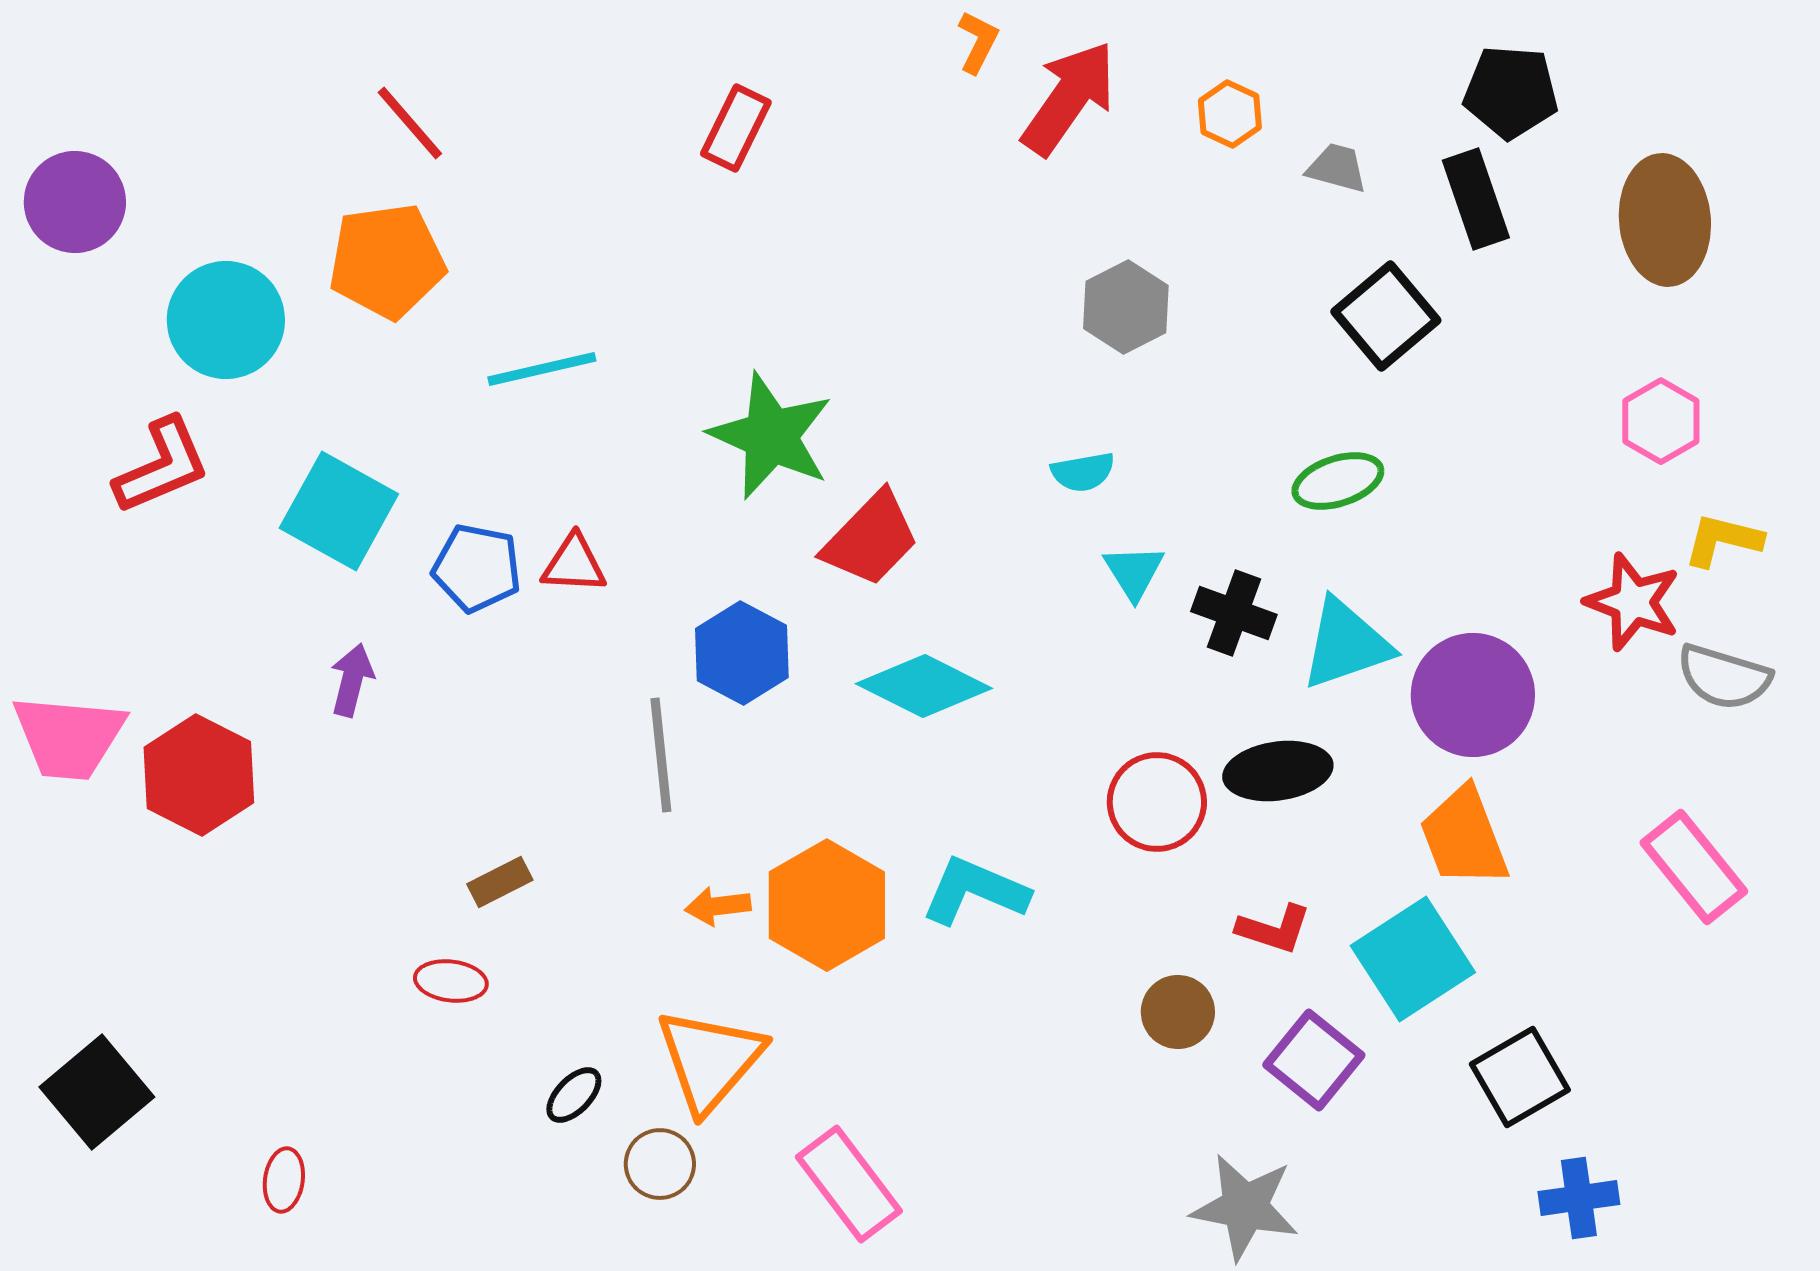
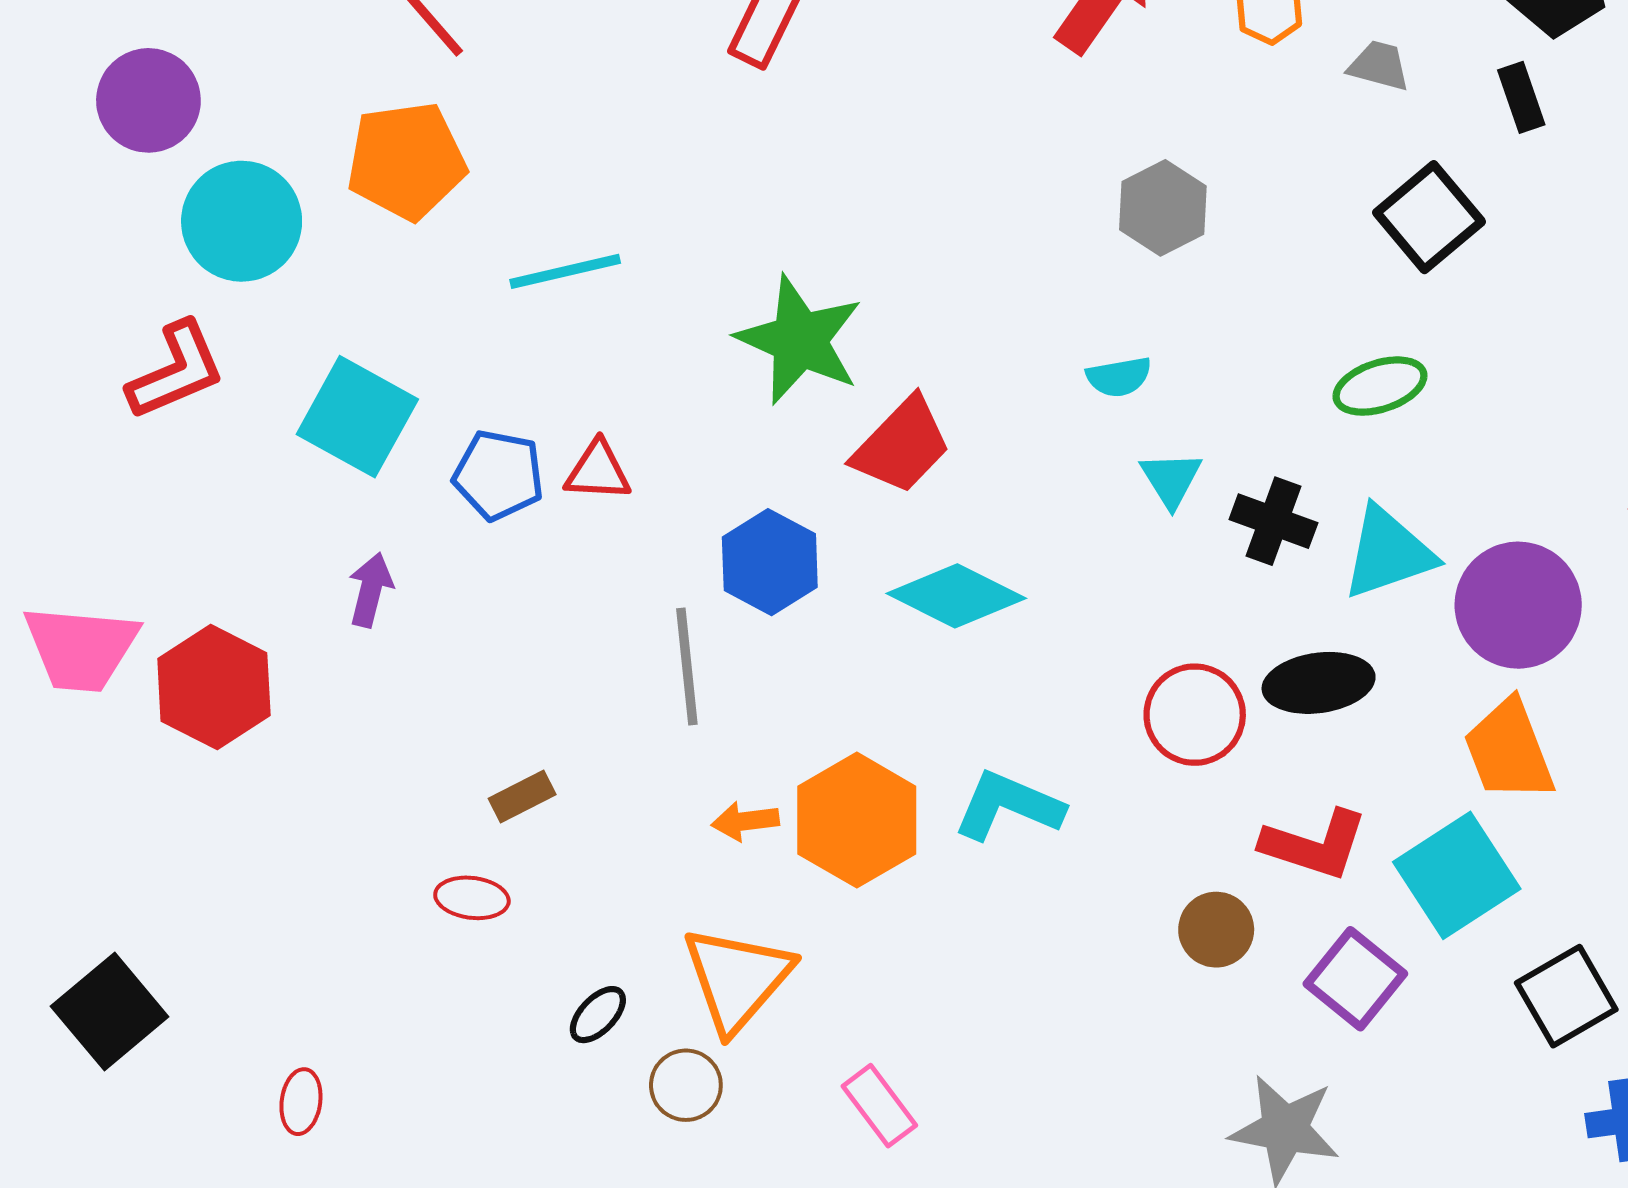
black rectangle: (1476, 199) -> (1521, 97), size x0.7
purple circle: (75, 202) -> (148, 100), moved
red L-shape: (1274, 929) -> (1314, 845), size x1.4
pink rectangle: (849, 1184) -> (879, 1106), size x0.7

